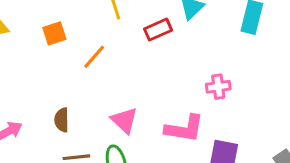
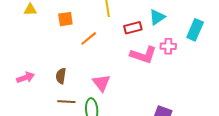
pink cross: (218, 87) -> (168, 46), moved
pink L-shape: (184, 129) -> (143, 55), moved

